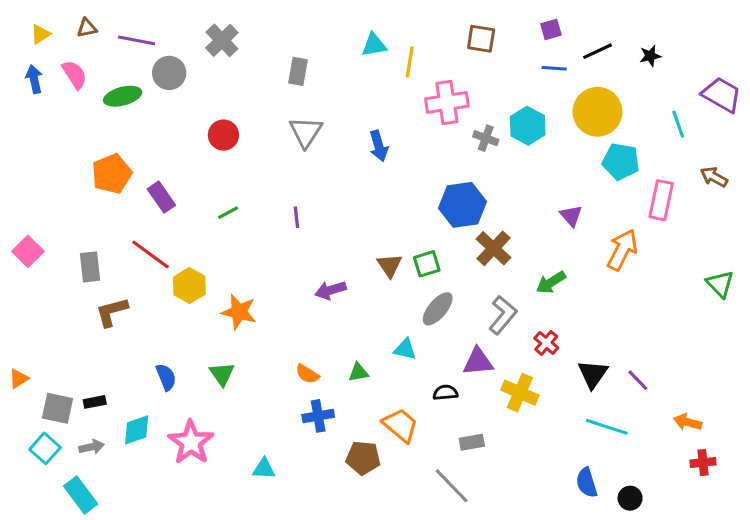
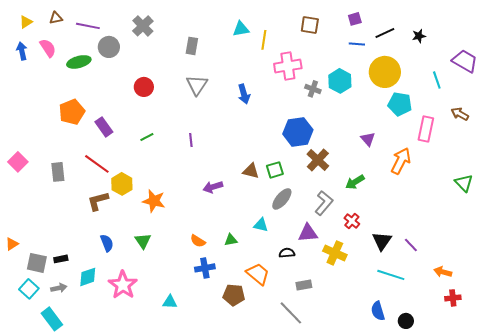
brown triangle: (390, 265) -> (251, 171), turned -42
brown L-shape: (112, 312) -> (98, 201), moved

